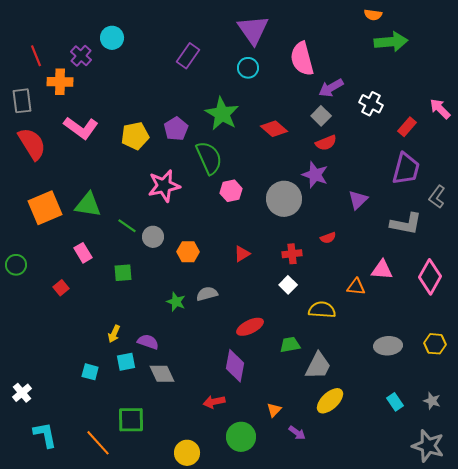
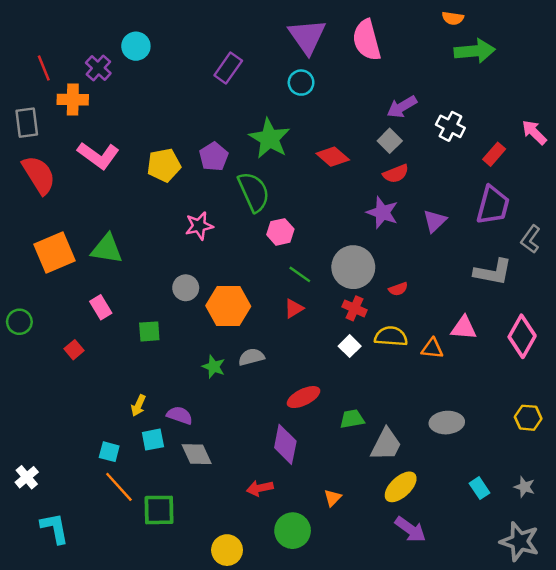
pink semicircle: (302, 59) -> (367, 40), moved
pink star: (164, 186) -> (199, 226), size x0.7
gray circle: (284, 199) -> (353, 267), moved
purple triangle: (358, 200) -> (435, 221), moved
green line: (127, 226) -> (300, 274), moved
orange hexagon: (188, 252) -> (228, 306), size x1.6
red cross: (292, 254) -> (354, 308), turned 30
yellow semicircle: (322, 310) -> (391, 336), moved
gray ellipse: (388, 346) -> (447, 423), moved
purple arrow: (297, 433) -> (410, 529), moved, size x1.5
orange line: (98, 443) -> (119, 487), moved

